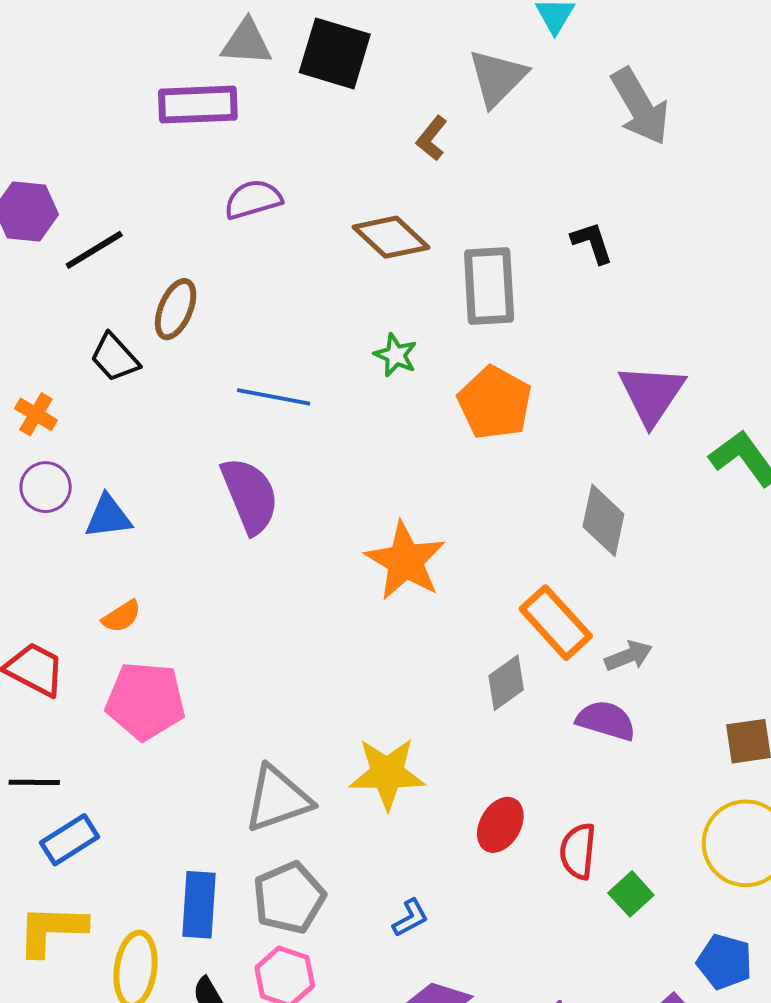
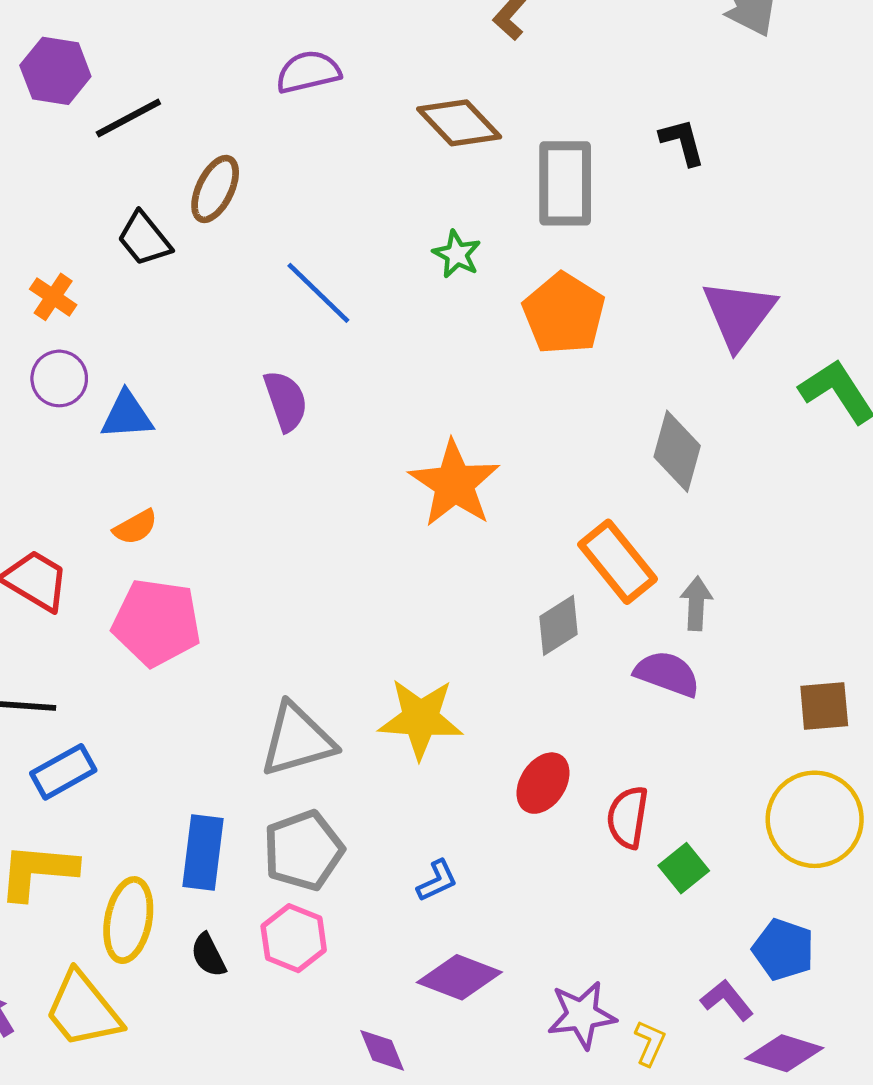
blue line: (274, 397) -> (318, 293), turned 30
purple semicircle: (250, 495) -> (286, 401), size x0.7
gray arrow: (629, 656) -> (696, 603), turned -69

